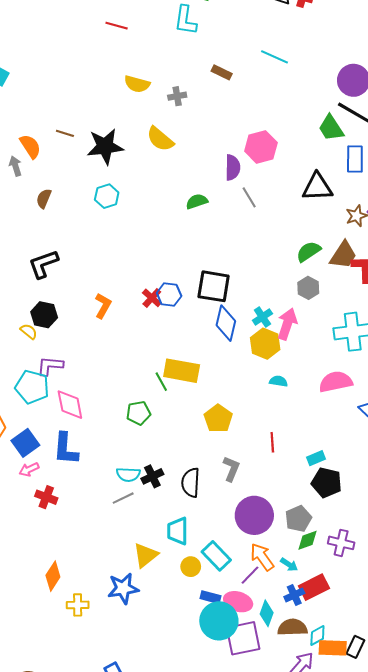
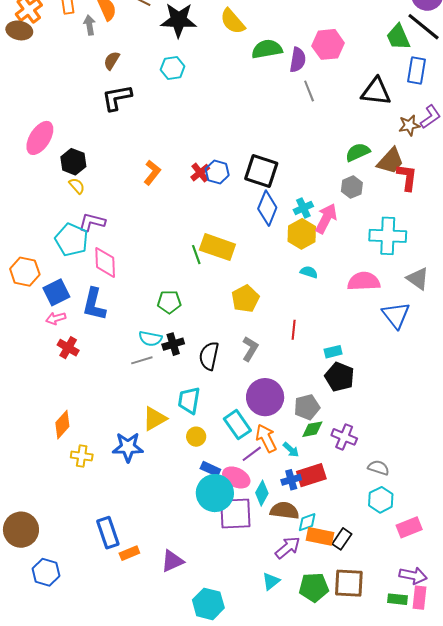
green semicircle: (197, 201) -> (267, 49), moved, size x1.4
black L-shape: (43, 264) -> (117, 98), moved
black hexagon: (44, 315) -> (73, 162), moved
green pentagon: (139, 413) -> (169, 302), moved
cyan rectangle: (216, 556) -> (237, 425), moved

